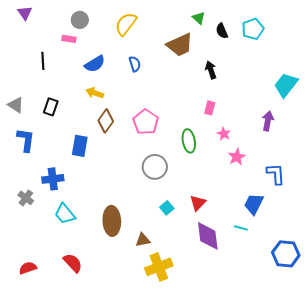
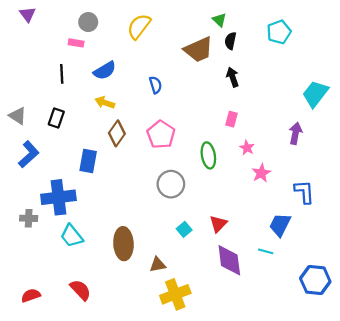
black semicircle: (222, 31) -> (230, 41), moved, turned 35
black line: (43, 61) -> (62, 74), moved
blue semicircle: (135, 64) -> (155, 85), moved
blue L-shape: (26, 140) -> (29, 154), turned 40
blue cross: (53, 179) -> (58, 197), size x1.4
gray cross: (26, 198) -> (29, 218), turned -35

